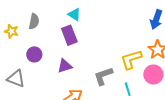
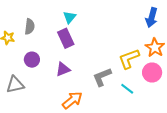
cyan triangle: (74, 14) -> (70, 17), turned 40
gray triangle: (16, 79) -> (15, 85), turned -30
cyan line: (128, 89) -> (127, 89), turned -32

